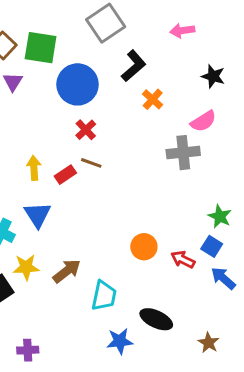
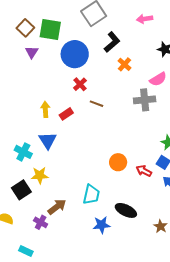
brown line: (91, 163) -> (96, 104), moved
brown arrow: (67, 271) -> (57, 207), moved
purple cross: (28, 350) -> (41, 222), moved, turned 32

